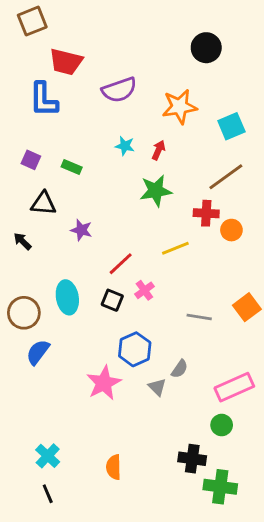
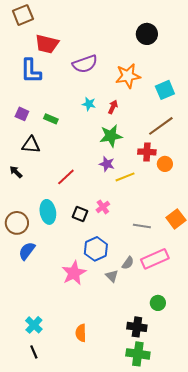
purple star: (81, 230) -> (107, 164), moved
red line: (121, 264) -> (66, 177), moved
pink rectangle: (234, 387) -> (155, 259), moved
green cross: (220, 487) -> (138, 354), moved

